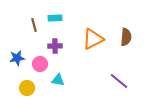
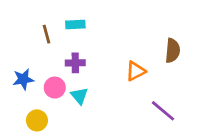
orange triangle: (93, 39) -> (136, 71), moved, size x0.7
cyan triangle: (58, 80) -> (79, 96), moved, turned 40

